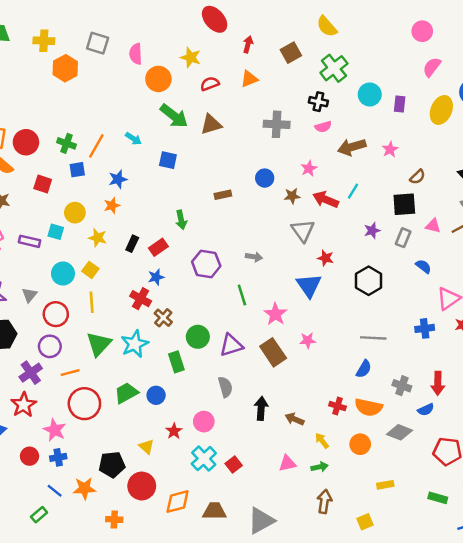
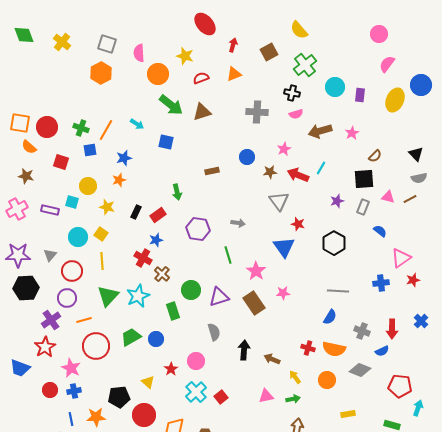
yellow cross: (44, 41) -> (62, 42), turned 36
orange hexagon: (65, 68) -> (101, 73), moved
blue line: (55, 491) -> (71, 419), turned 40

